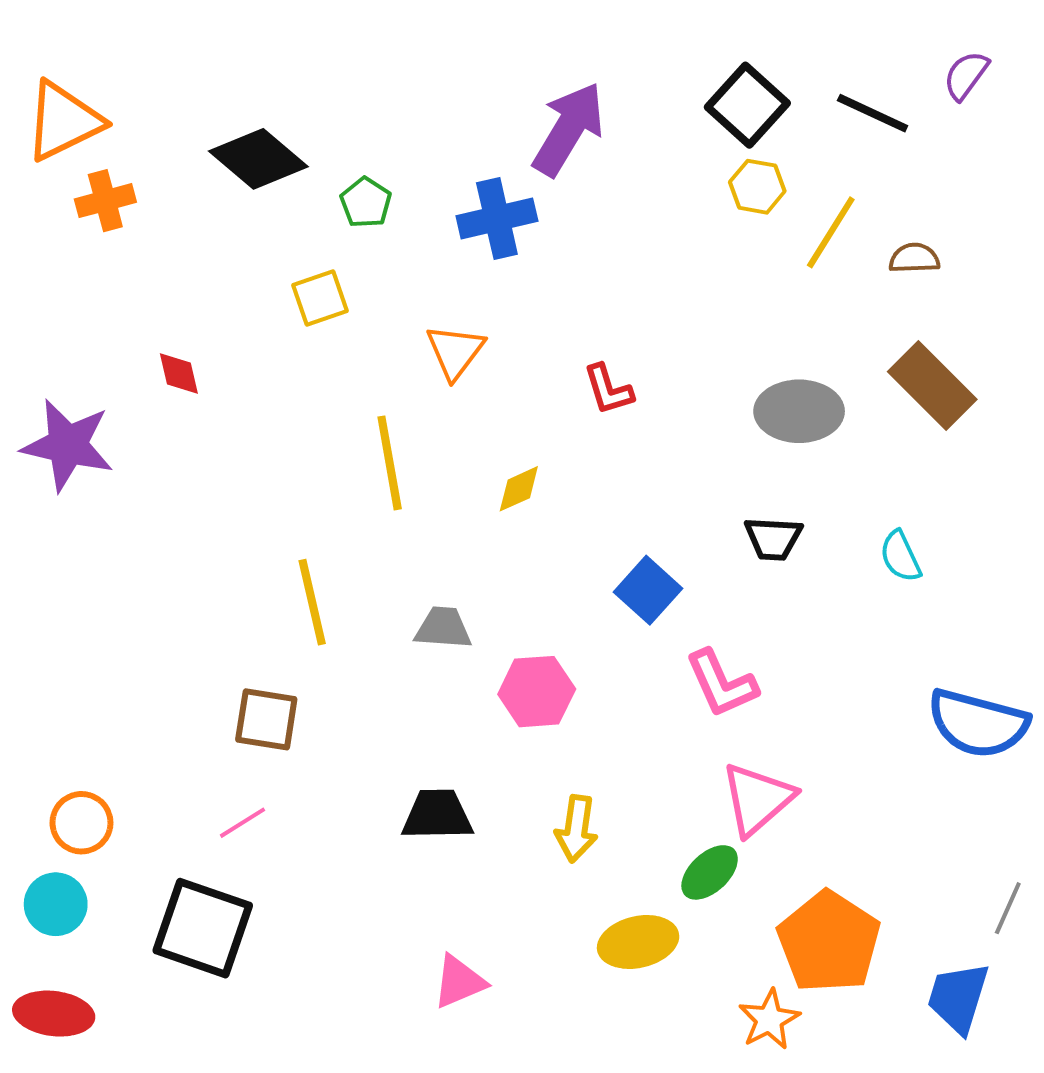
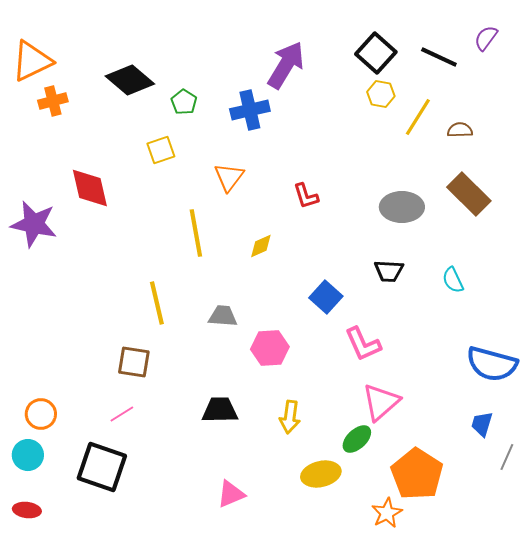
red diamond: (179, 374) -> (90, 188), size x1.8
blue trapezoid: (958, 998) -> (482, 424), moved, size x0.7
red ellipse: (54, 1014) -> (27, 510), size x0.7

